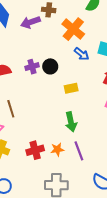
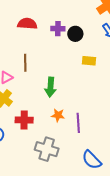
green arrow: (71, 122) -> (50, 87), moved
red cross: (35, 150) -> (24, 120), moved

